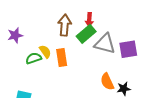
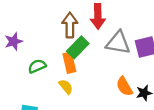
red arrow: (89, 20) -> (98, 16), size x1.5
green rectangle: (86, 34) -> (78, 47), moved
yellow semicircle: (45, 51) -> (66, 87), moved

